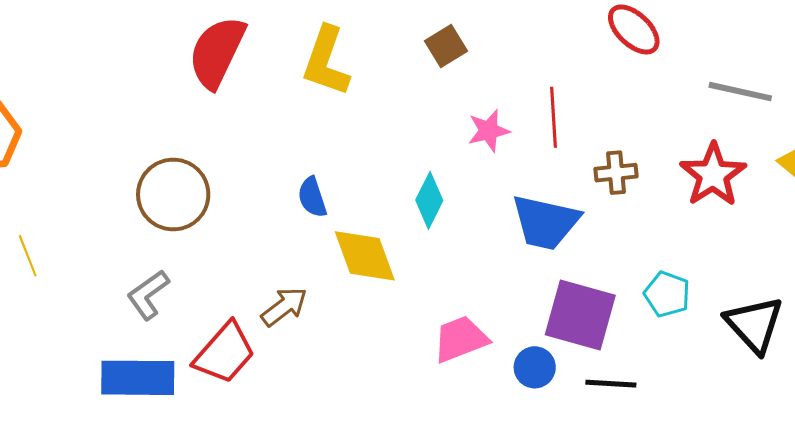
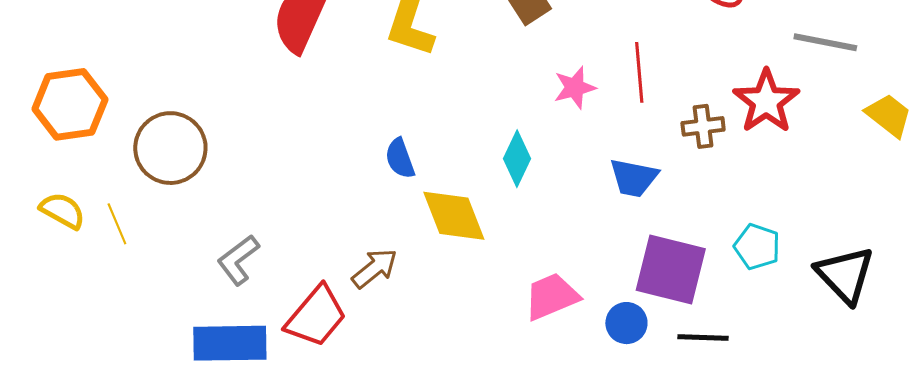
red star: (713, 175) -> (766, 101), moved
brown circle: (173, 194) -> (170, 148), moved
blue trapezoid: (545, 222) -> (634, 178), size x0.7

